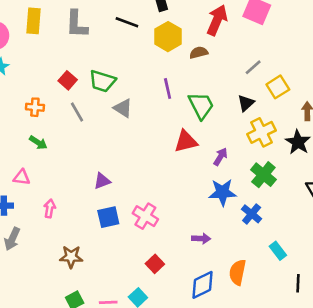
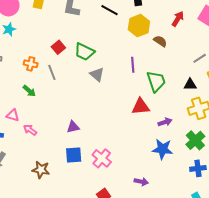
red arrow: (217, 20) -> (178, 19), size x0.7
brown semicircle: (199, 53) -> (160, 41), turned 40
black triangle: (246, 103) -> (190, 85), turned 32
gray line: (77, 112) -> (52, 72), moved
purple arrow: (220, 157) -> (165, 122), turned 32
pink arrow: (50, 209) -> (30, 130), moved, turned -72
blue cross: (252, 214) -> (198, 168), moved, turned 35
brown star: (71, 257) -> (41, 170), moved

